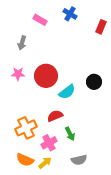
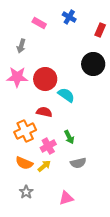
pink star: (18, 74) -> (17, 77), size x1.5
black circle: (94, 82) -> (93, 64), moved, size x1.5
cyan semicircle: (67, 92) -> (66, 95), turned -108
red semicircle: (55, 116) -> (44, 112), moved, turned 35

